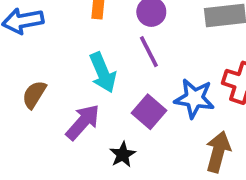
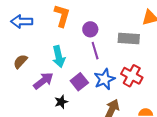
purple line: (149, 52) -> (95, 51), moved
blue star: (194, 98) -> (105, 79), turned 30

